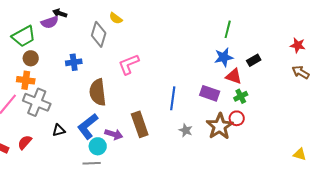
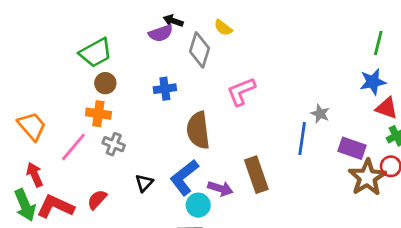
black arrow: (60, 13) -> (173, 21), moved
purple semicircle: (50, 22) -> (161, 33), moved
purple rectangle: (210, 93) -> (352, 148), moved
gray cross: (37, 102) -> (114, 144), size x0.6
black triangle: (59, 130) -> (144, 183), turned -32
gray star: (186, 130) -> (320, 114), moved

